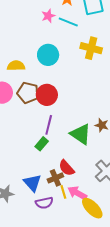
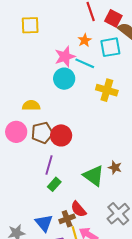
pink star: (48, 16) -> (65, 57), size x1.5
cyan circle: (48, 55) -> (64, 79), moved
brown pentagon: (28, 93) -> (42, 133), turned -30
purple line: (49, 125) -> (49, 165), moved

